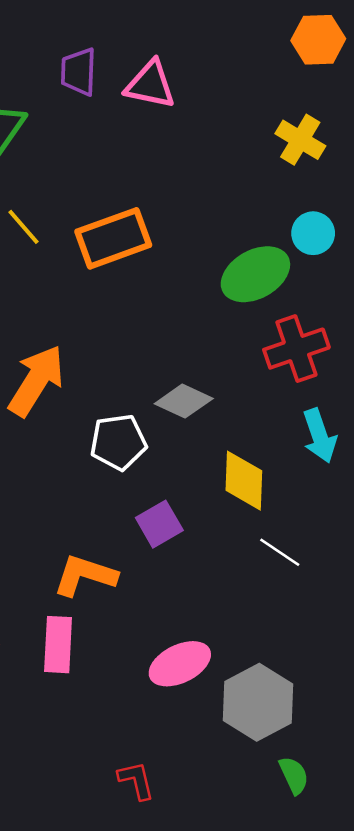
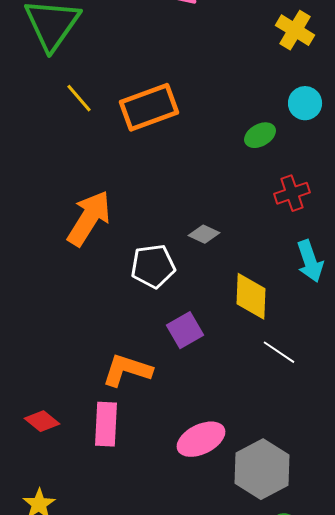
green ellipse: (255, 274) -> (260, 135), size x0.6
red cross: (296, 349) -> (292, 193), size x0.7
gray diamond: (184, 401) -> (204, 234), size x0.7

